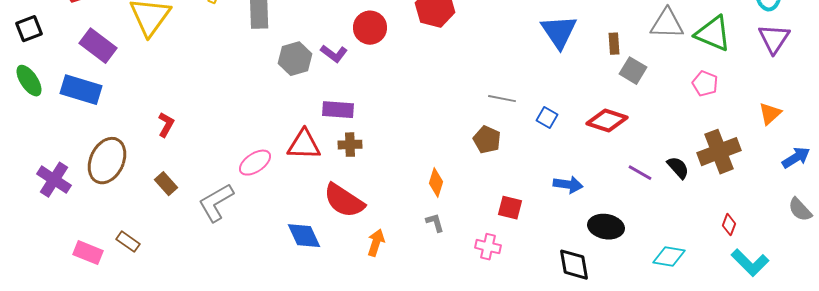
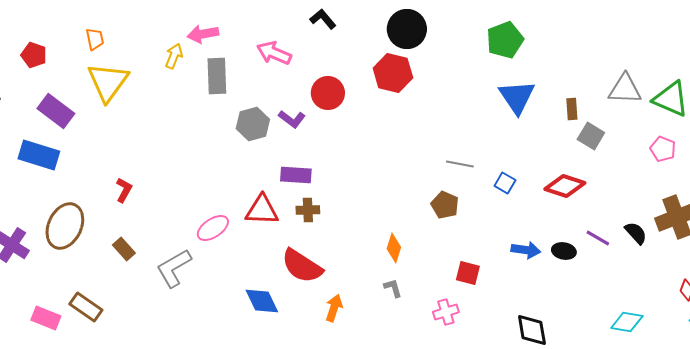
black ellipse: (606, 227) -> (564, 251), moved, size x0.7
brown rectangle: (128, 242) -> (86, 307), size x1.4
pink cross: (488, 247) -> (446, 312), turned -30

